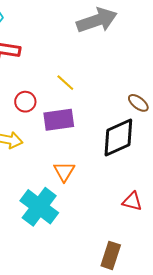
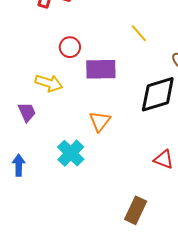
yellow line: (65, 83) -> (139, 33), moved
cyan cross: (39, 207) -> (71, 153), size x0.7

